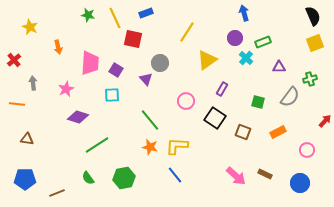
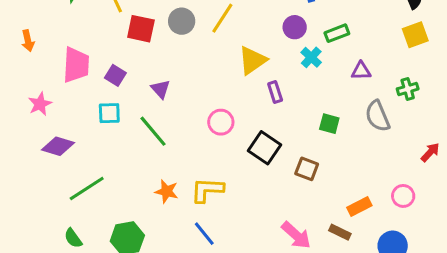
gray circle: (160, 63) -> (182, 21), moved
purple rectangle: (222, 89) -> (275, 92), moved, turned -48
gray semicircle: (290, 97) -> (378, 116), turned 120
green line: (150, 120) -> (153, 131), moved
orange rectangle: (278, 132) -> (359, 207), moved

